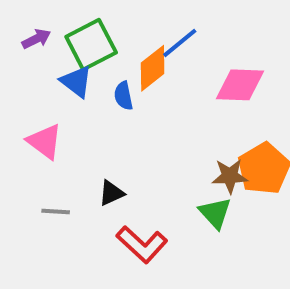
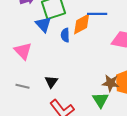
blue line: (180, 43) -> (97, 14), turned 30
black triangle: (111, 193) -> (51, 82), turned -40

